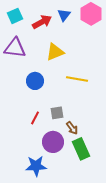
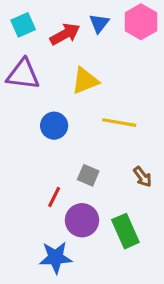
gray square: (57, 113) -> (88, 175), turned 32
red line: (35, 118) -> (54, 197), moved
brown arrow: (72, 128) -> (142, 177), moved

